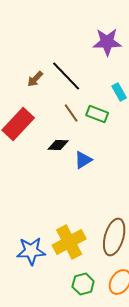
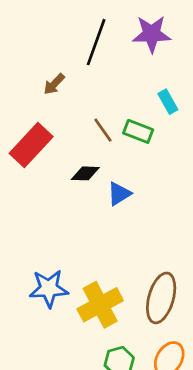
black line: (66, 76) -> (96, 42), moved, turned 64
blue star: (31, 251) -> (49, 288), moved

